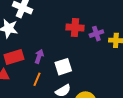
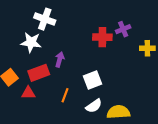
purple cross: (96, 34) -> (123, 29), moved
purple arrow: (39, 56) -> (60, 59), moved

